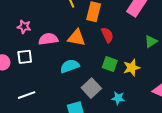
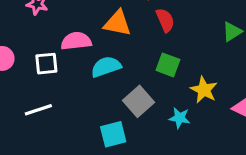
pink semicircle: (48, 39) -> (76, 41), moved
white square: (25, 57) -> (46, 64), moved
yellow star: (132, 68) -> (204, 90), moved, turned -30

